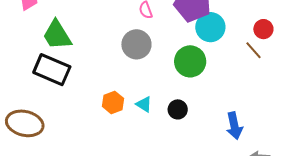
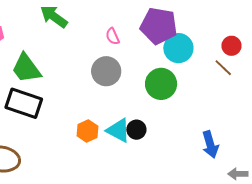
cyan triangle: (144, 104) -> (118, 130), size x1.5
black circle: (178, 109) -> (136, 130), moved

